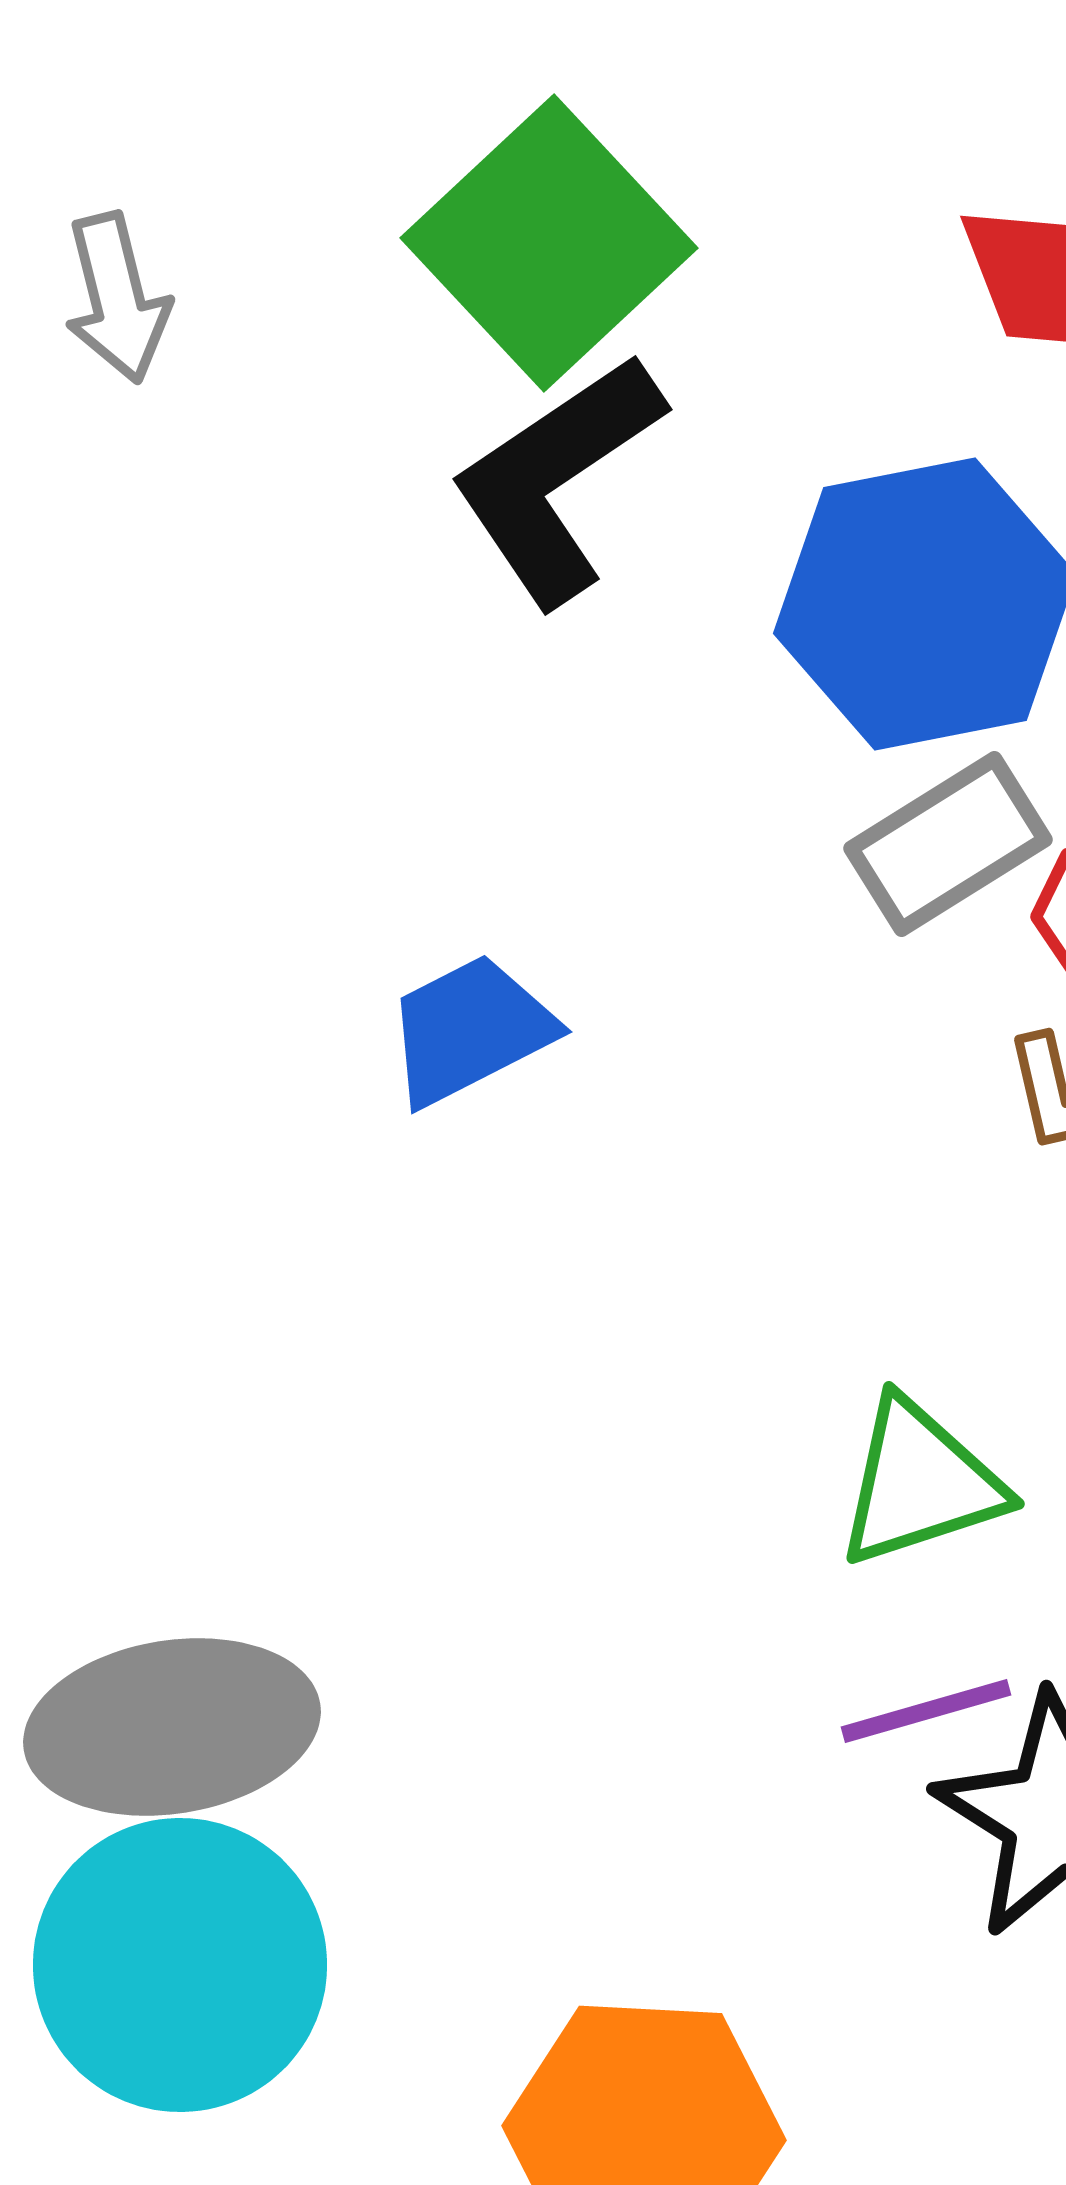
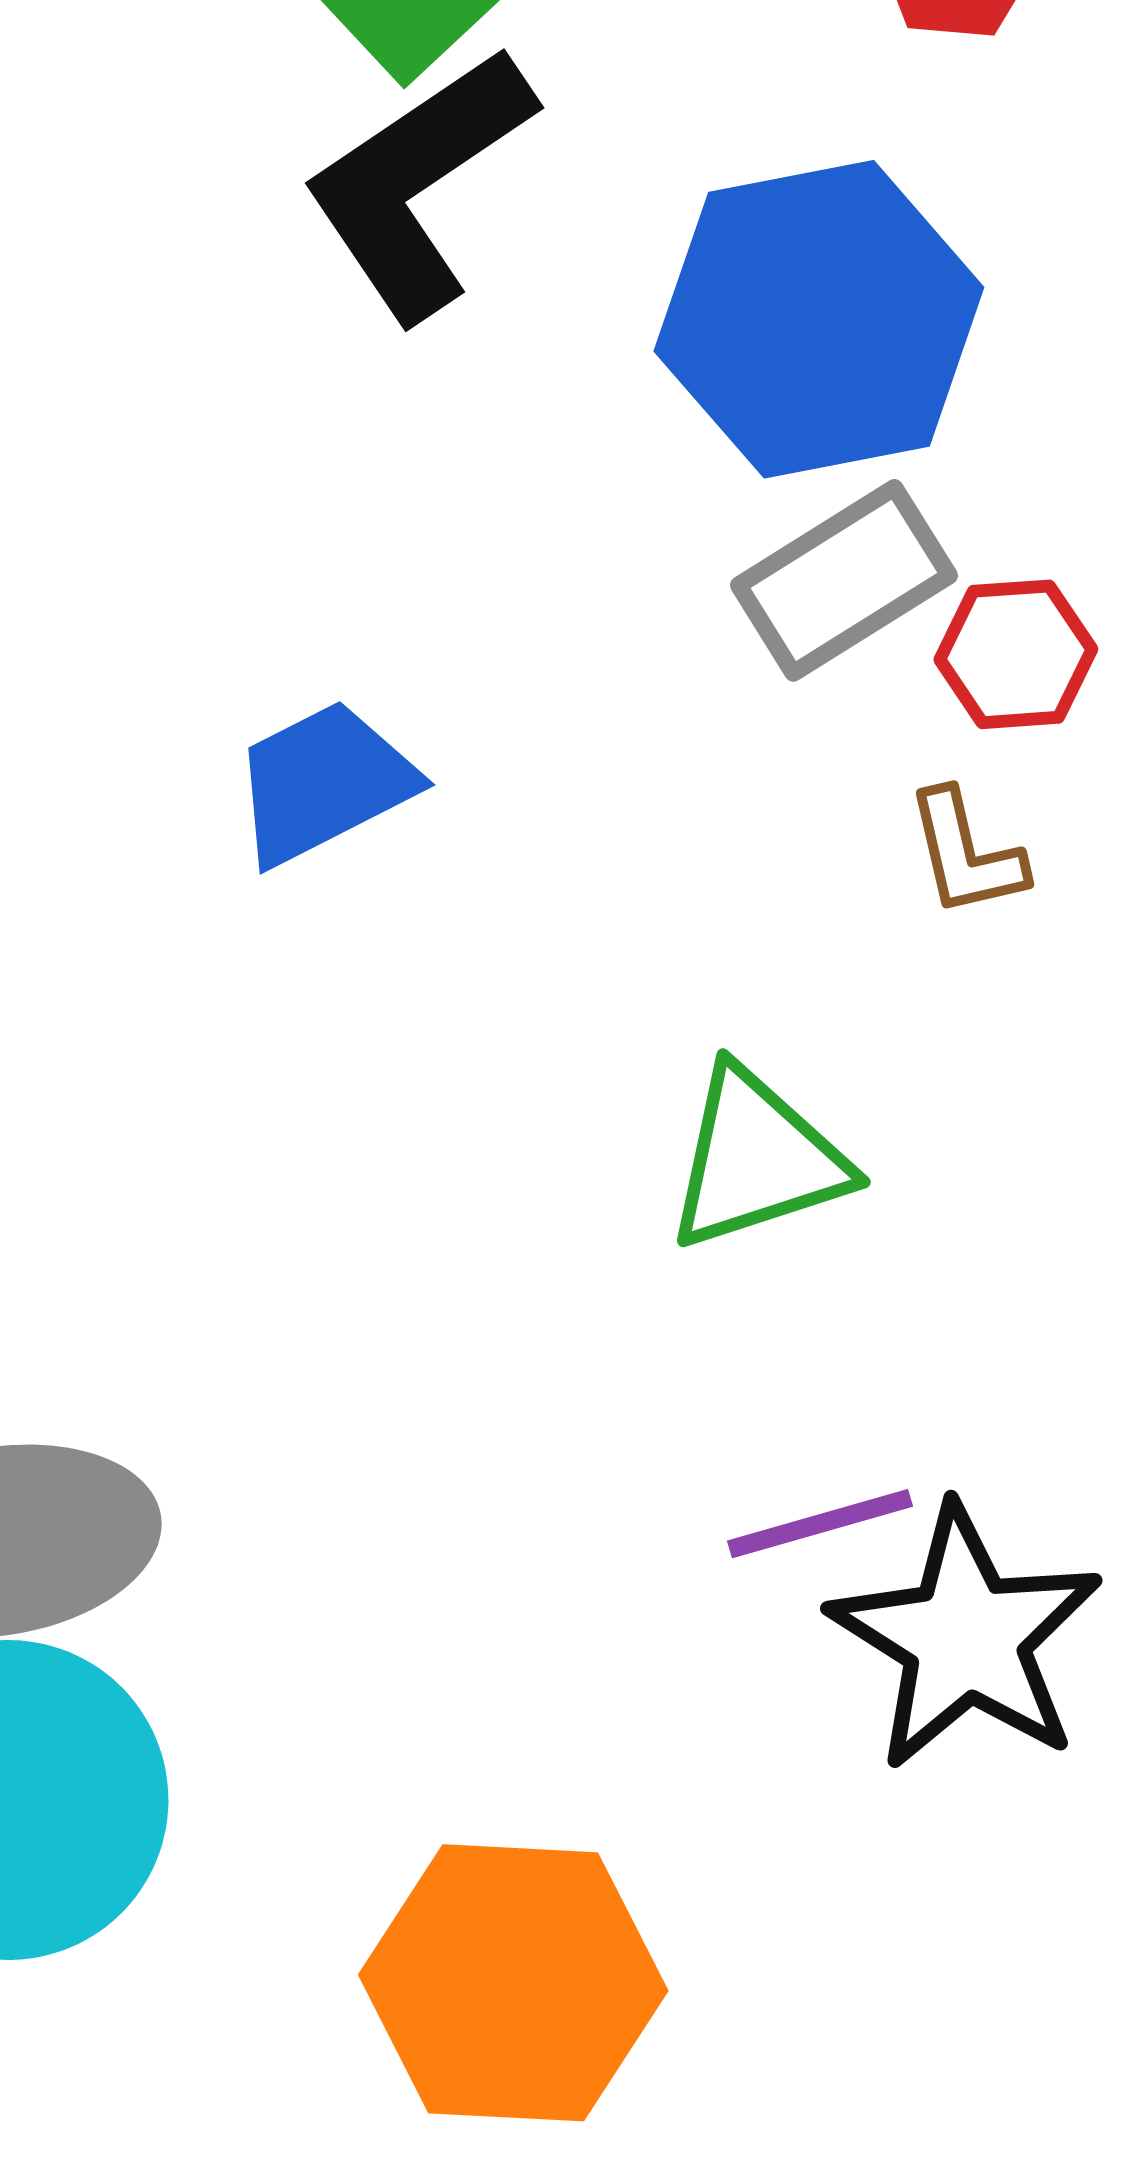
green triangle: (920, 1483) -> (757, 1159), moved

